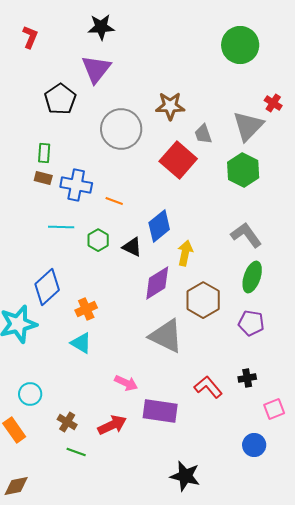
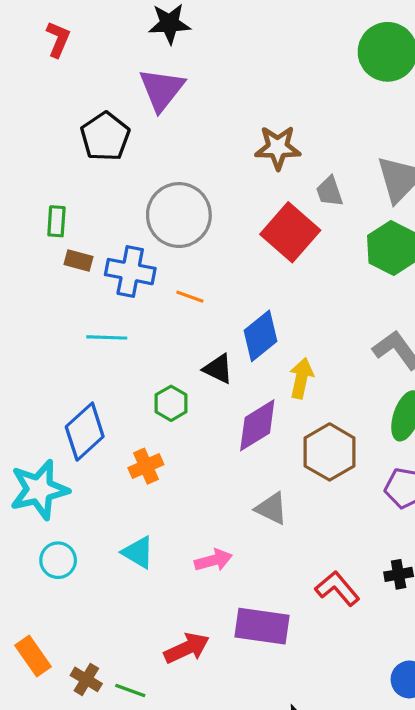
gray circle: (121, 129) -> (179, 215), moved
green rectangle: (44, 153) -> (56, 221), moved
green hexagon: (98, 240) -> (171, 403), moved
gray triangle: (166, 336) -> (271, 508), size x0.6
cyan triangle: (81, 343) -> (138, 552), moved
pink arrow: (126, 383) -> (213, 560), moved, turned -40
cyan circle: (30, 394) -> (58, 560), moved
brown cross: (67, 422) -> (86, 679), moved

